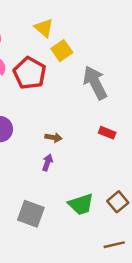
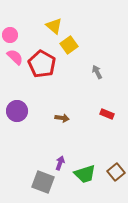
gray arrow: (95, 83) -> (97, 72), size x0.5
purple arrow: (47, 163) -> (60, 163), moved

